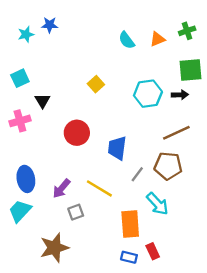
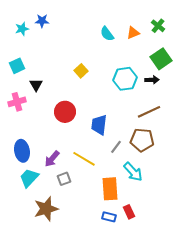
green cross: (187, 31) -> (158, 26), turned -32
green square: (191, 70) -> (161, 59), turned -30
cyan trapezoid: (20, 211) -> (29, 178), moved

